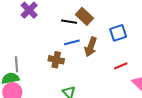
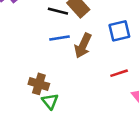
brown cross: (56, 60) -> (39, 84), moved

